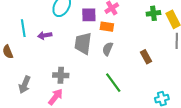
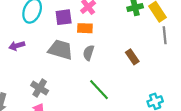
gray trapezoid: (83, 43) -> (61, 50), turned 105
gray cross: (61, 75) -> (40, 88), turned 35

